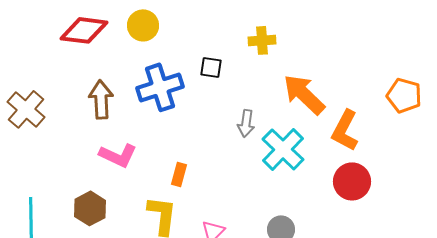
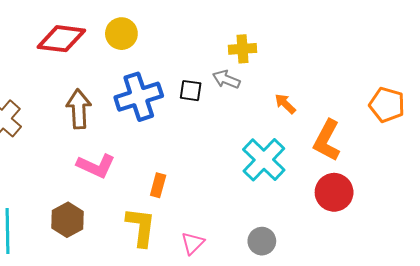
black square: (211, 67) -> (191, 91), moved
orange arrow: (304, 94) -> (285, 104), size x0.5
gray arrow: (246, 123) -> (226, 79), moved, turned 104

